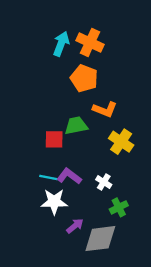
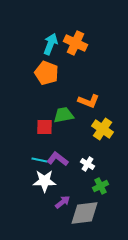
orange pentagon: (84, 78) -> (47, 73), moved

